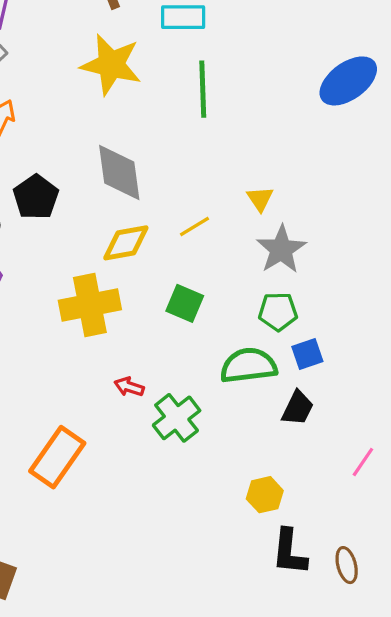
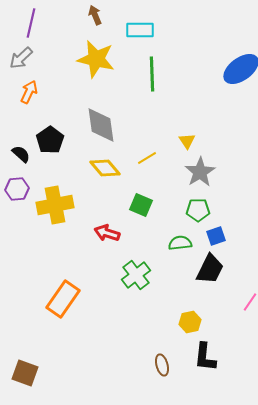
yellow diamond: (126, 243) -> (105, 168), turned 60
yellow cross: (90, 305) -> (55, 205), moved
green semicircle: (249, 366) -> (180, 243), size x0.7
red arrow: (129, 387) -> (107, 233), moved, size x1.4
black trapezoid: (298, 408) -> (210, 269), size x1.4
brown ellipse: (347, 565) -> (162, 365), moved

